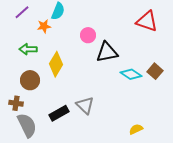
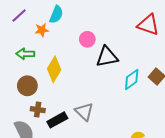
cyan diamond: (131, 74) -> (132, 80), turned -70
brown cross: (16, 103) -> (38, 110), moved

